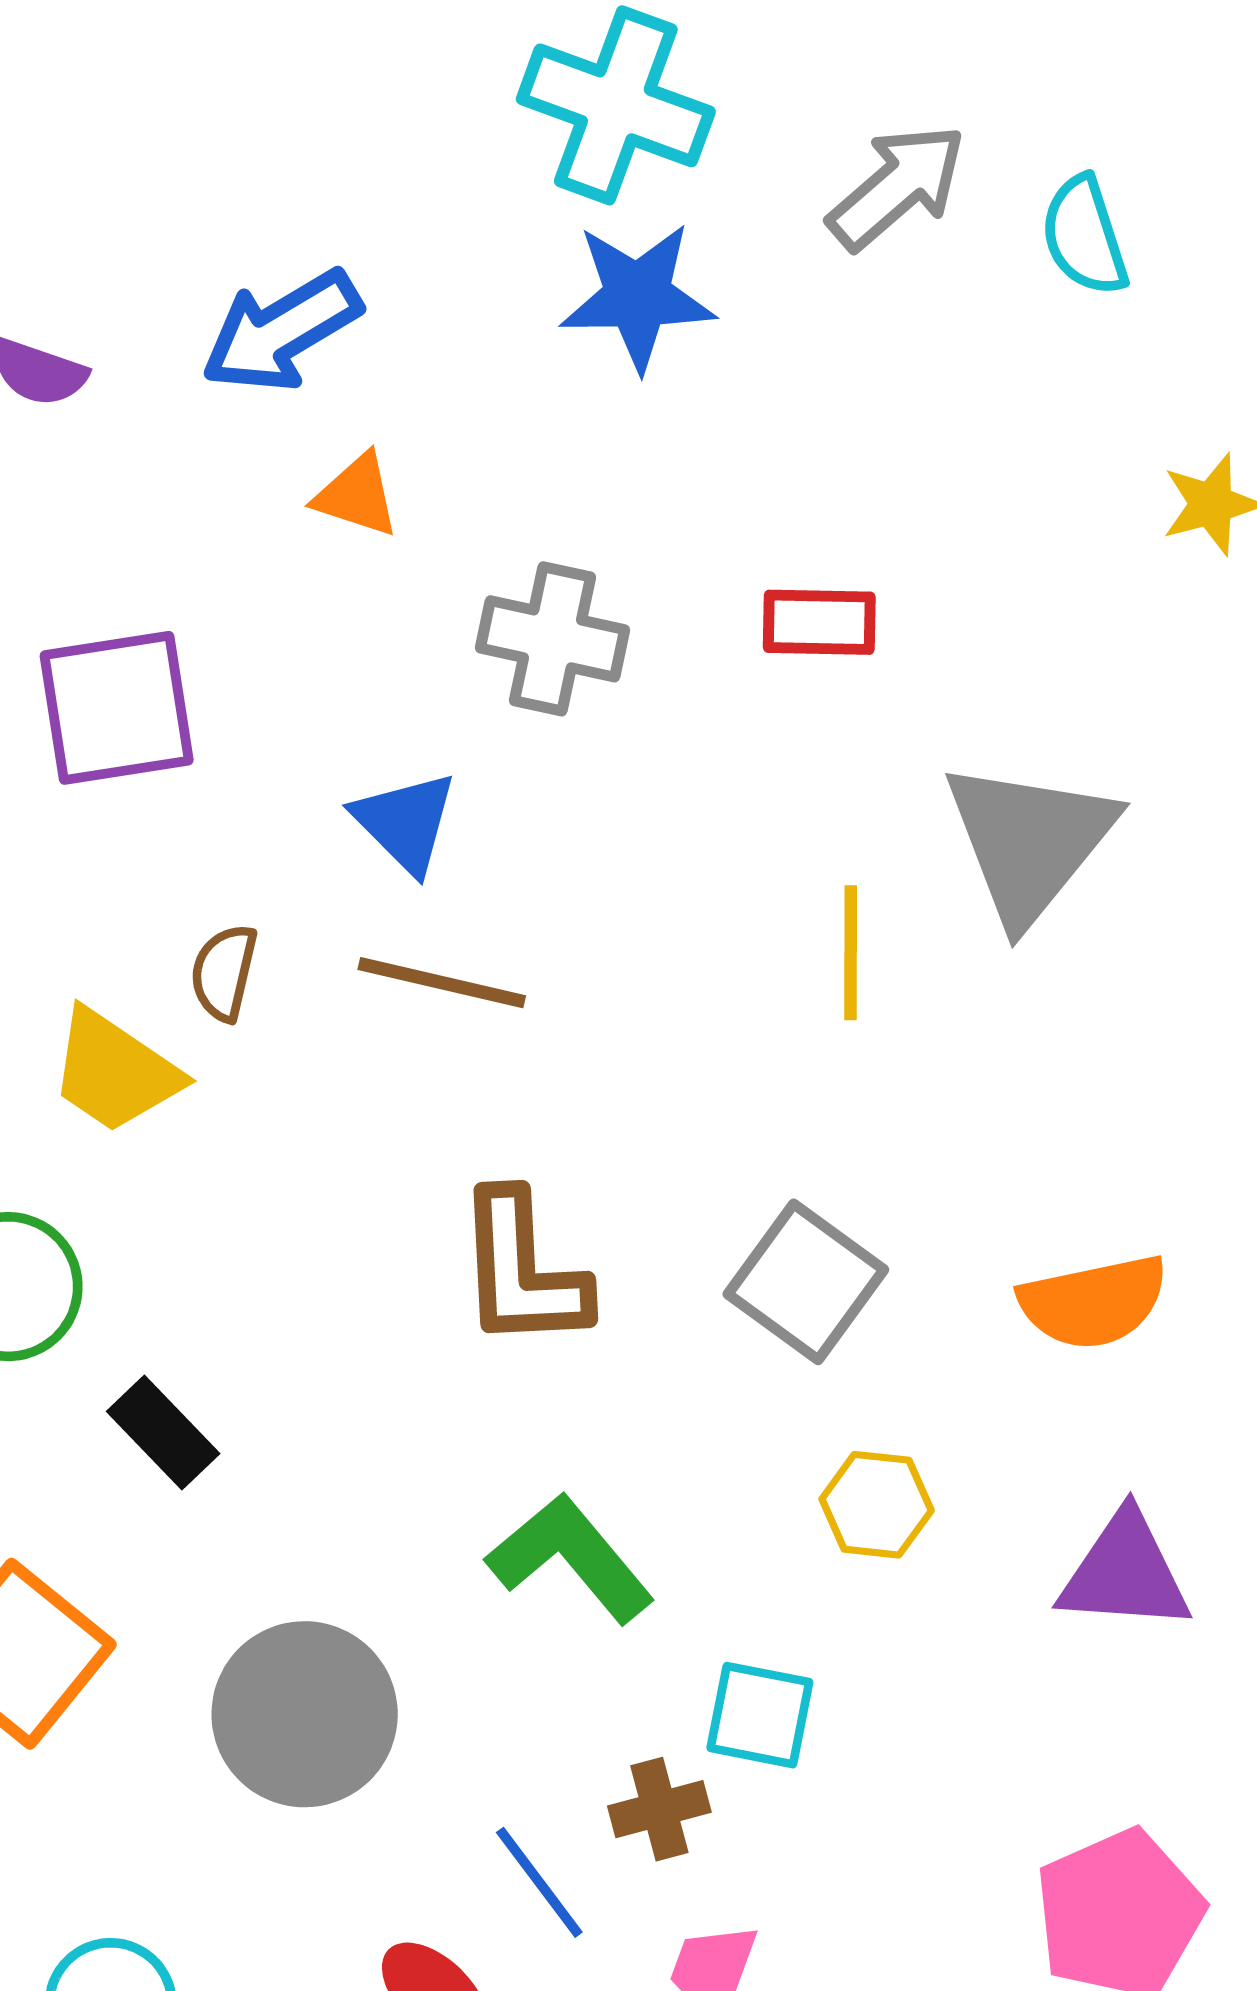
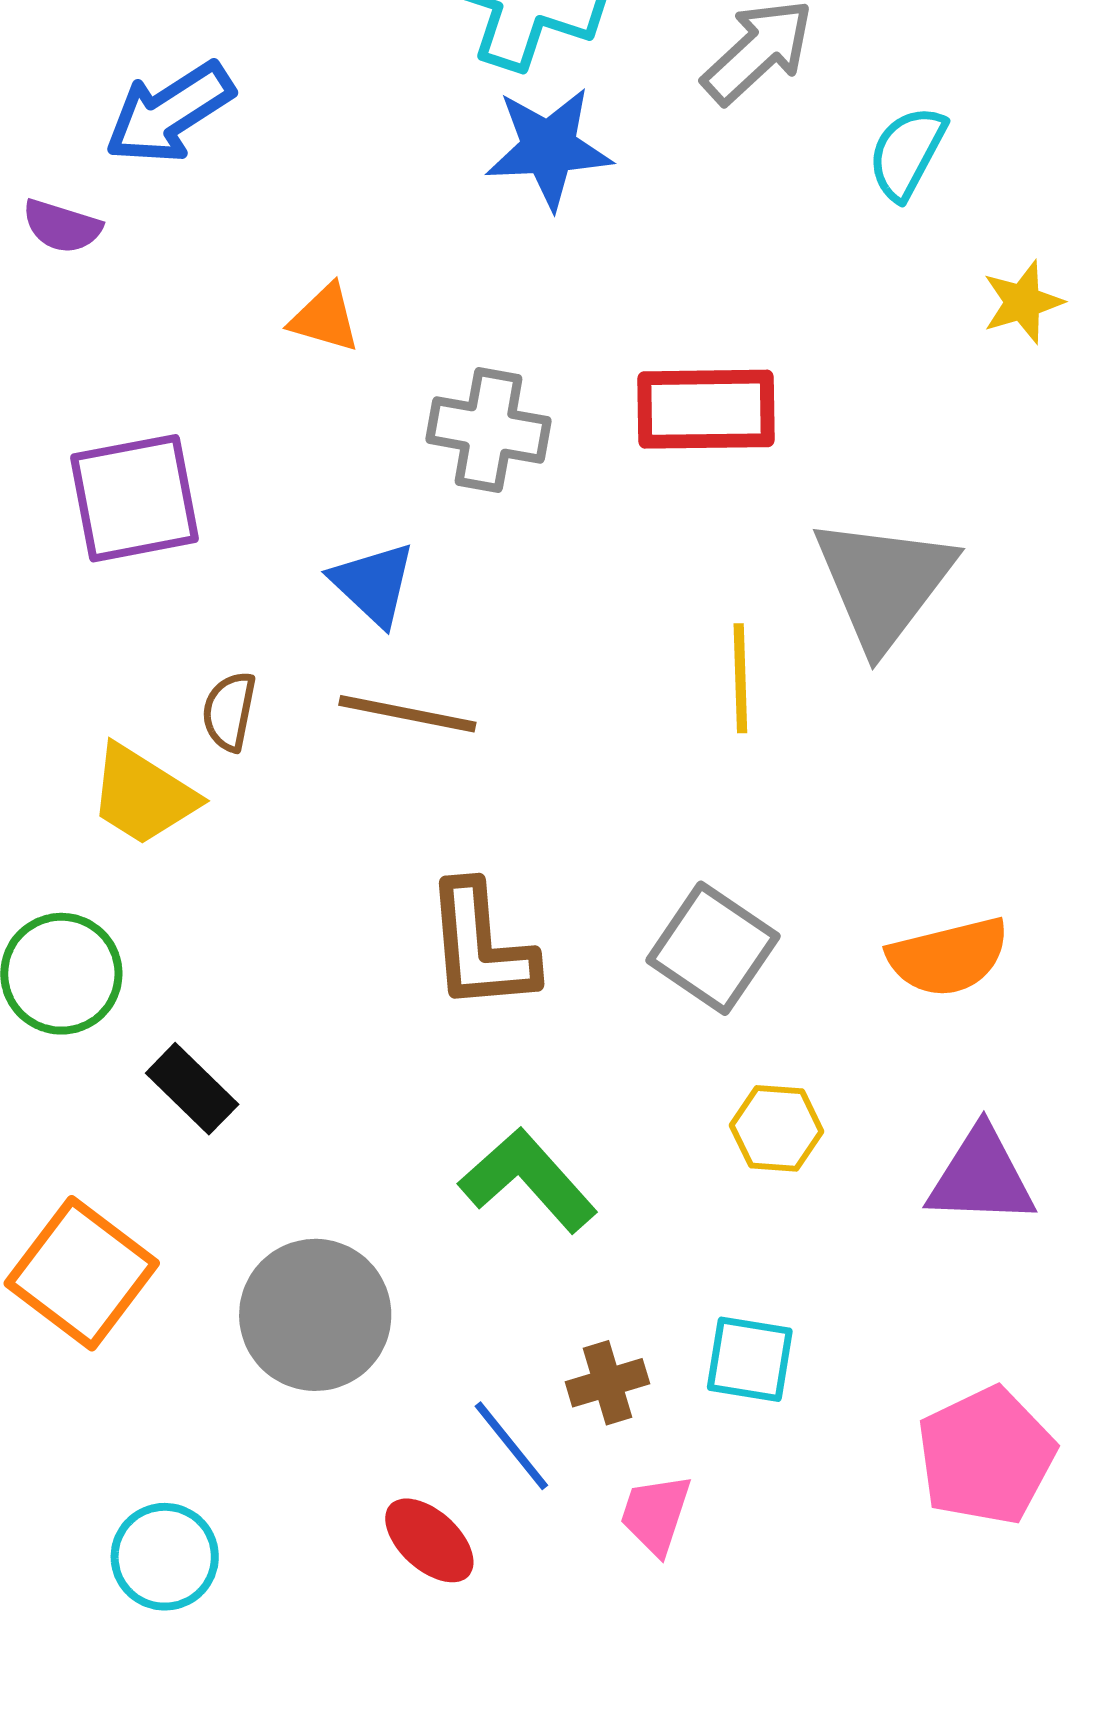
cyan semicircle: (1084, 236) -> (907, 153), moved, turned 48
blue arrow: (281, 331) -> (169, 113), moved
red rectangle: (819, 622) -> (706, 409), size x1.5
cyan square: (760, 1715) -> (750, 1359), moved

